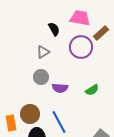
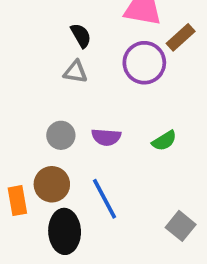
black semicircle: (54, 29) -> (81, 36), moved
gray triangle: (43, 52) -> (75, 72), turned 40
gray circle: (41, 77) -> (61, 135), moved

